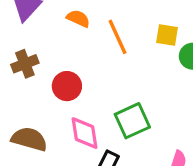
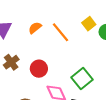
orange semicircle: (78, 18) -> (35, 28), turned -48
yellow square: (167, 35) -> (89, 24), turned -32

